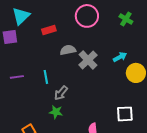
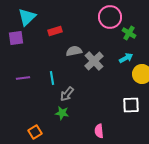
pink circle: (87, 16) -> (110, 17), moved
green cross: (126, 19) -> (129, 33), moved
white square: (125, 114) -> (131, 105), moved

